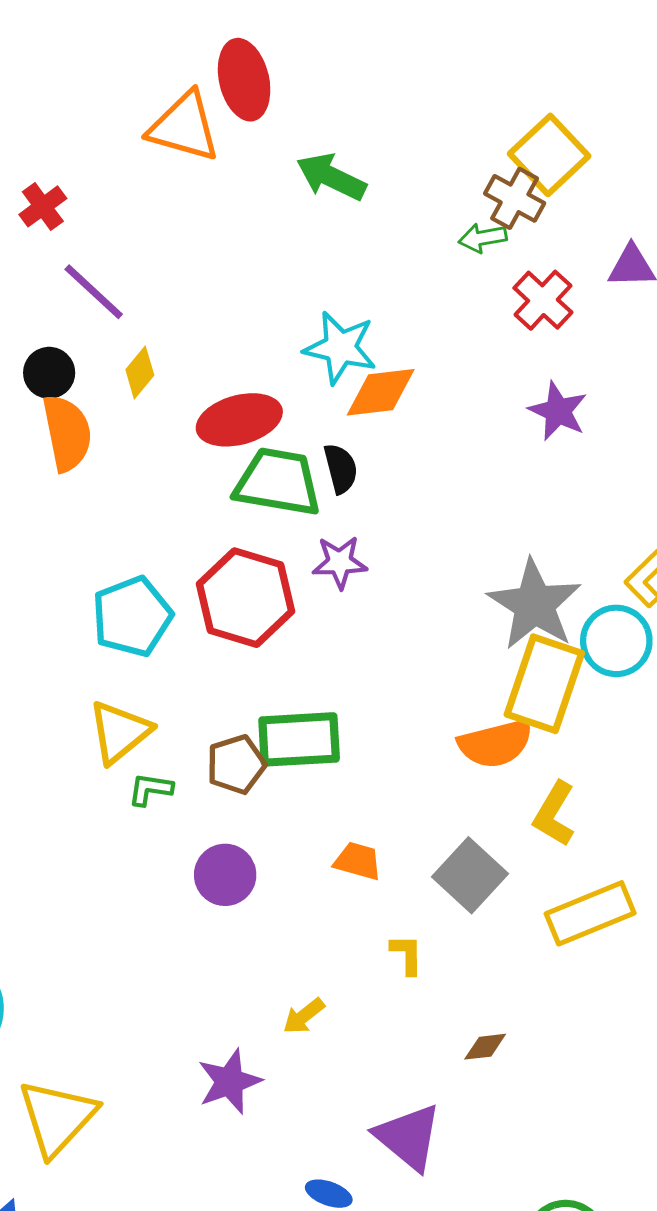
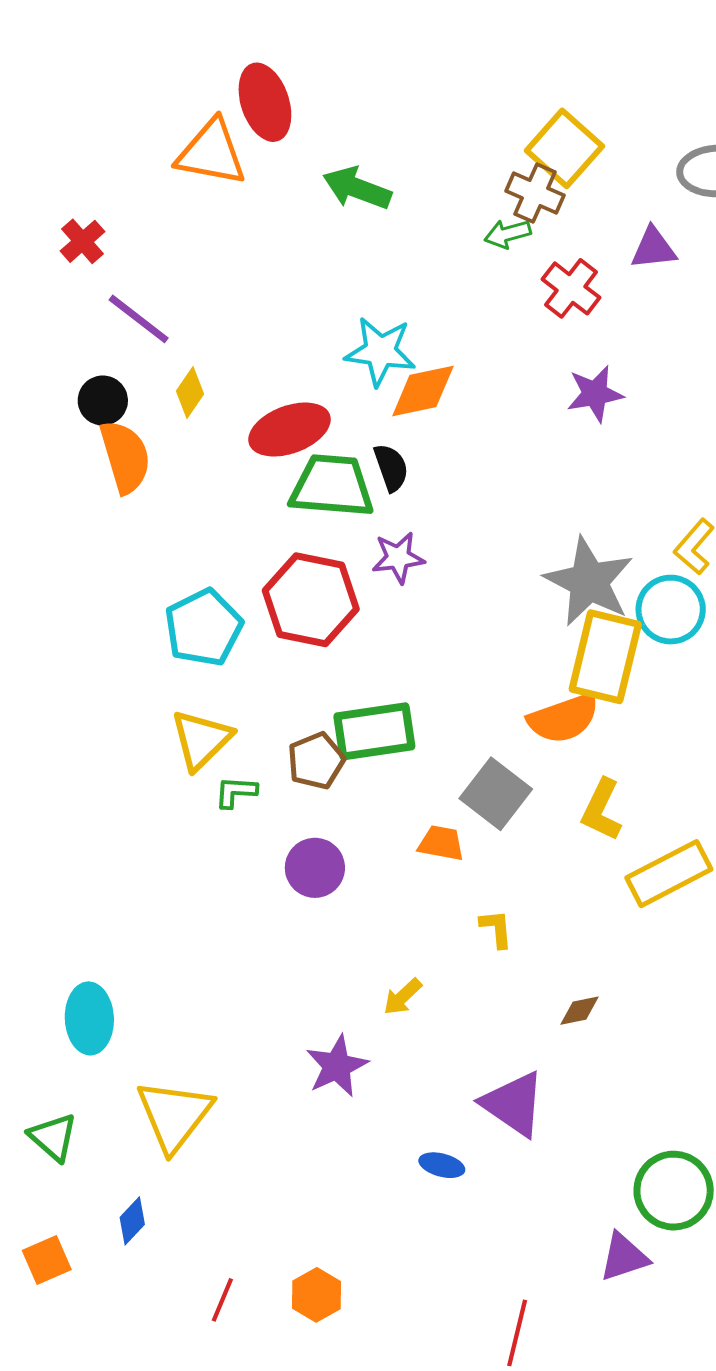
purple star: (558, 411) -> (595, 394), turned -30
yellow L-shape: (554, 814) -> (602, 810), moved
gray square: (470, 875) -> (496, 794), moved

